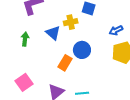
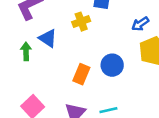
blue triangle: (53, 33) -> (48, 38), moved
blue circle: (82, 50) -> (112, 65), moved

